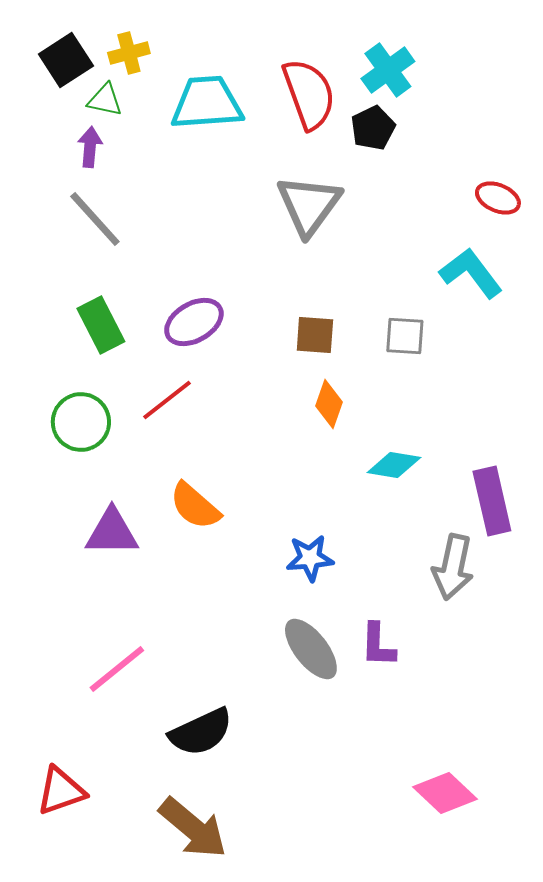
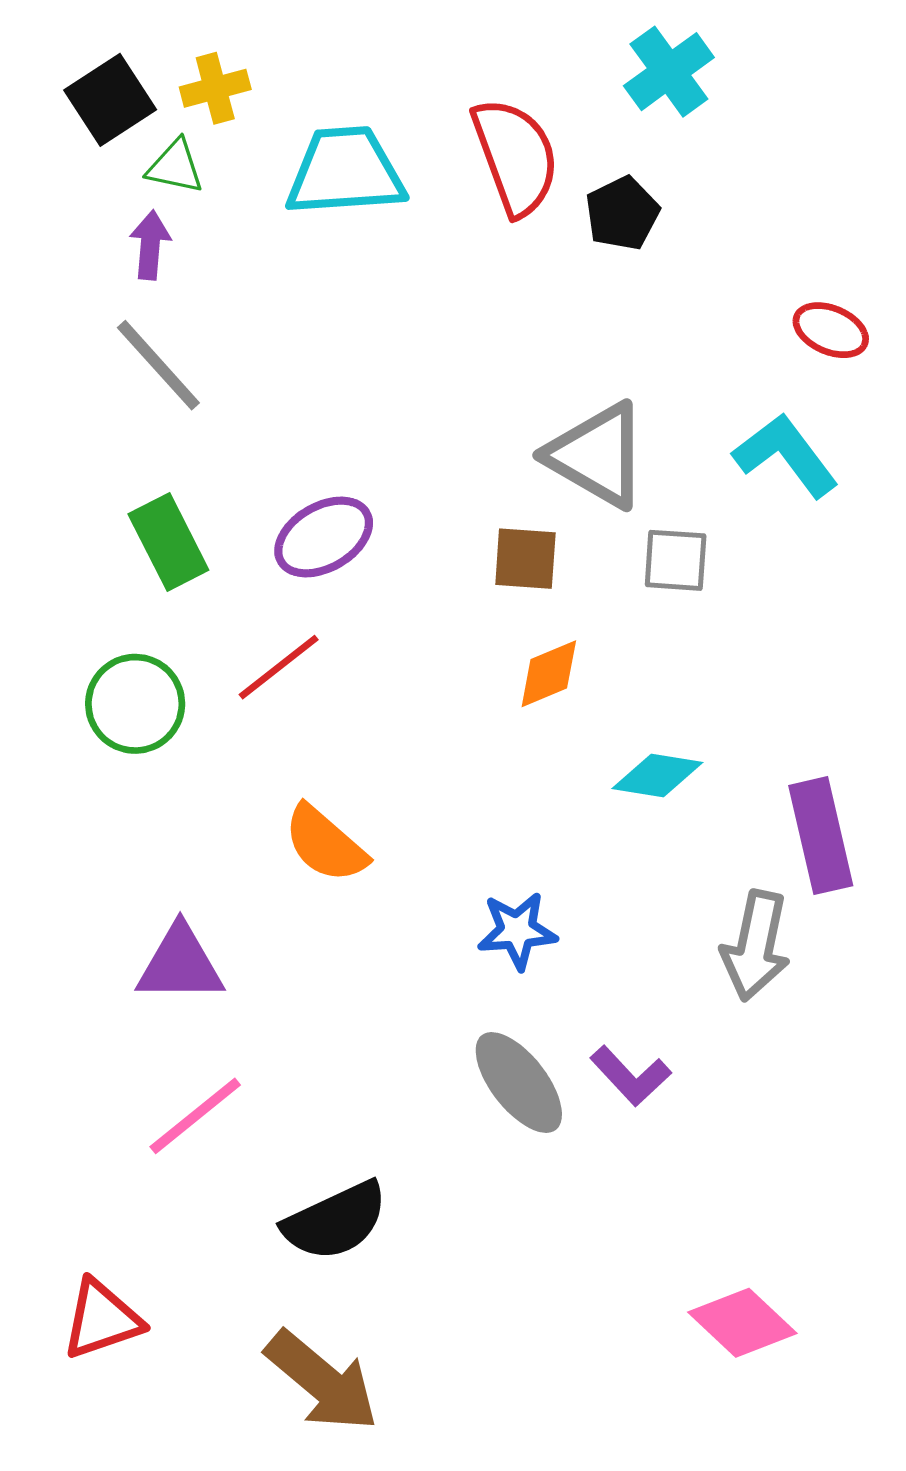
cyan cross: (388, 70) -> (669, 72), moved
gray triangle: (309, 205) -> (597, 455), moved, turned -36
orange diamond: (329, 404) -> (549, 674), turned 48
purple triangle: (112, 532) -> (180, 964), moved
purple L-shape: (378, 645) -> (631, 1076), turned -45

